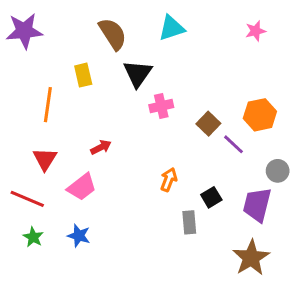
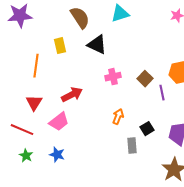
black triangle: (138, 74) -> (97, 45), turned -40
pink cross: (161, 106) -> (113, 77), moved
purple line: (233, 144) -> (162, 93), turned 35
red arrow: (101, 147) -> (72, 95), size x1.5

